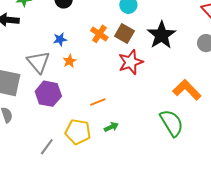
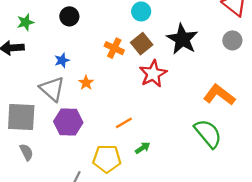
brown square: (124, 34) -> (142, 44), turned 30
blue star: (60, 39) -> (62, 60), moved

